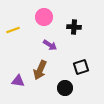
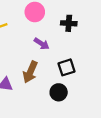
black square: (81, 67) -> (66, 67), moved

